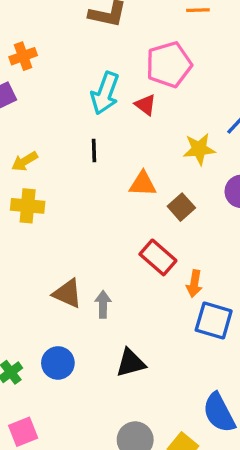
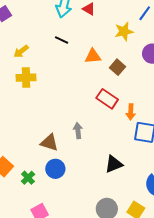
black line: (94, 151) -> (62, 40), turned -56
brown triangle: (67, 293) -> (49, 143), moved
black triangle: (131, 363) -> (114, 164), moved

